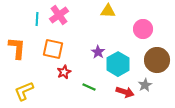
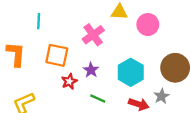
pink cross: (59, 15) -> (93, 35), moved
pink circle: (143, 29) -> (148, 25), moved
purple star: (98, 52) -> (91, 70), moved

